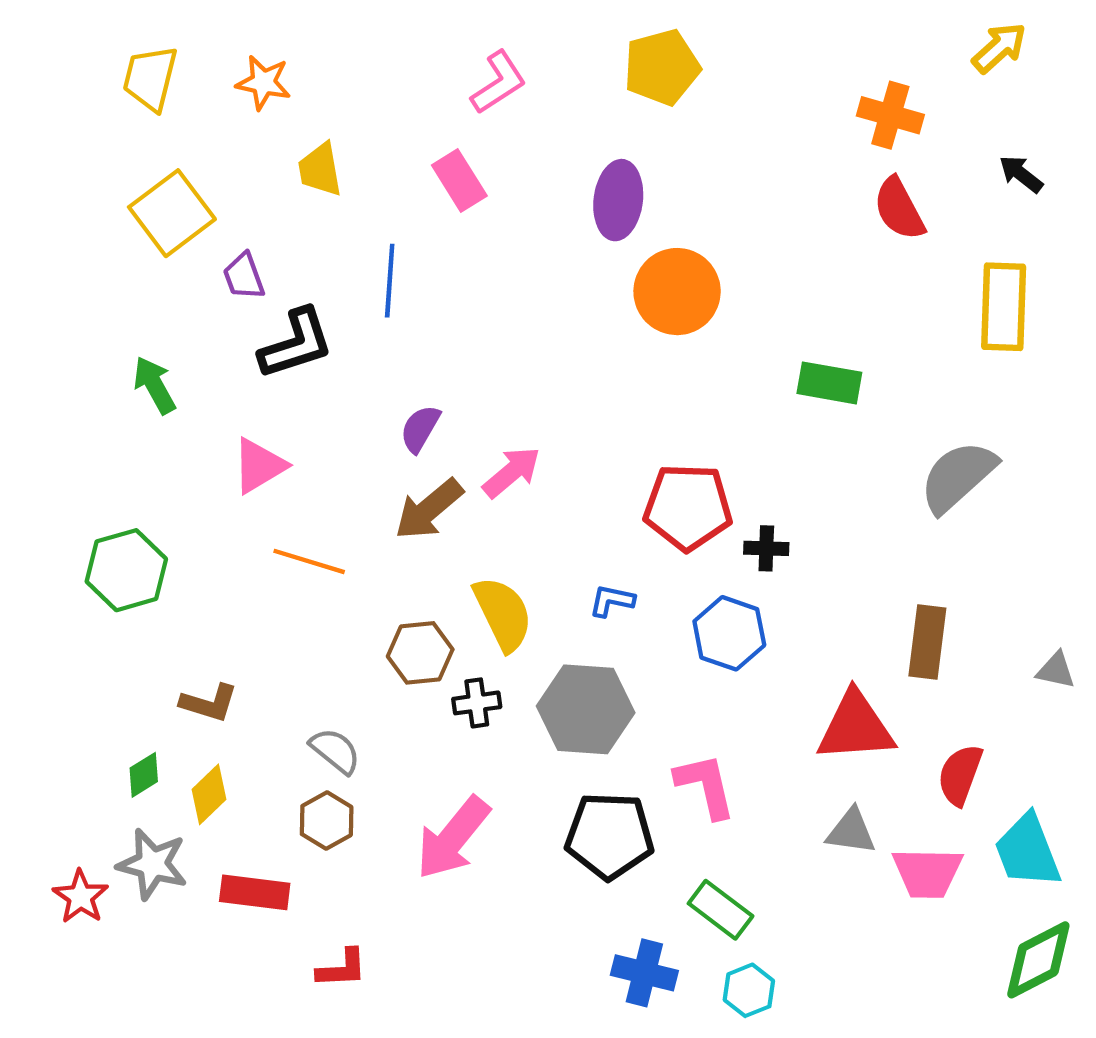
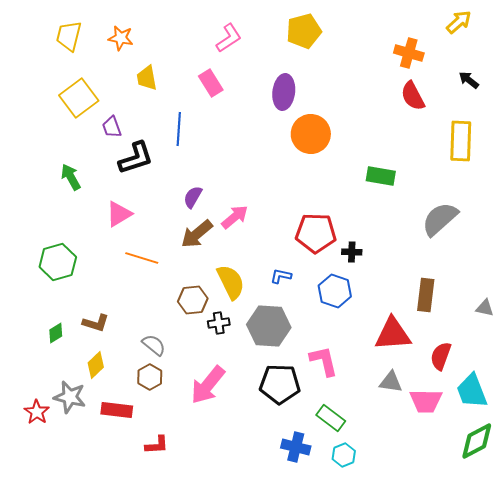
green diamond: (144, 775) -> (56, 333), moved

